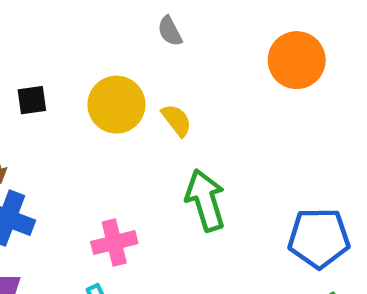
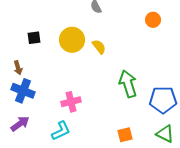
orange circle: (297, 60) -> (153, 20), size x0.6
green arrow: (205, 200) -> (128, 84), moved

